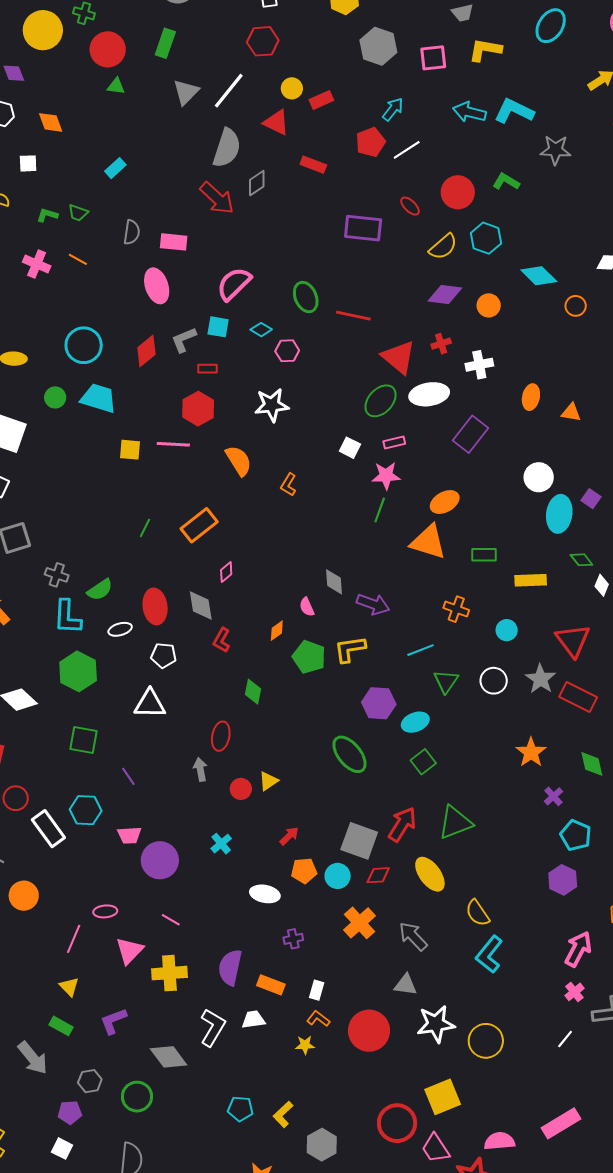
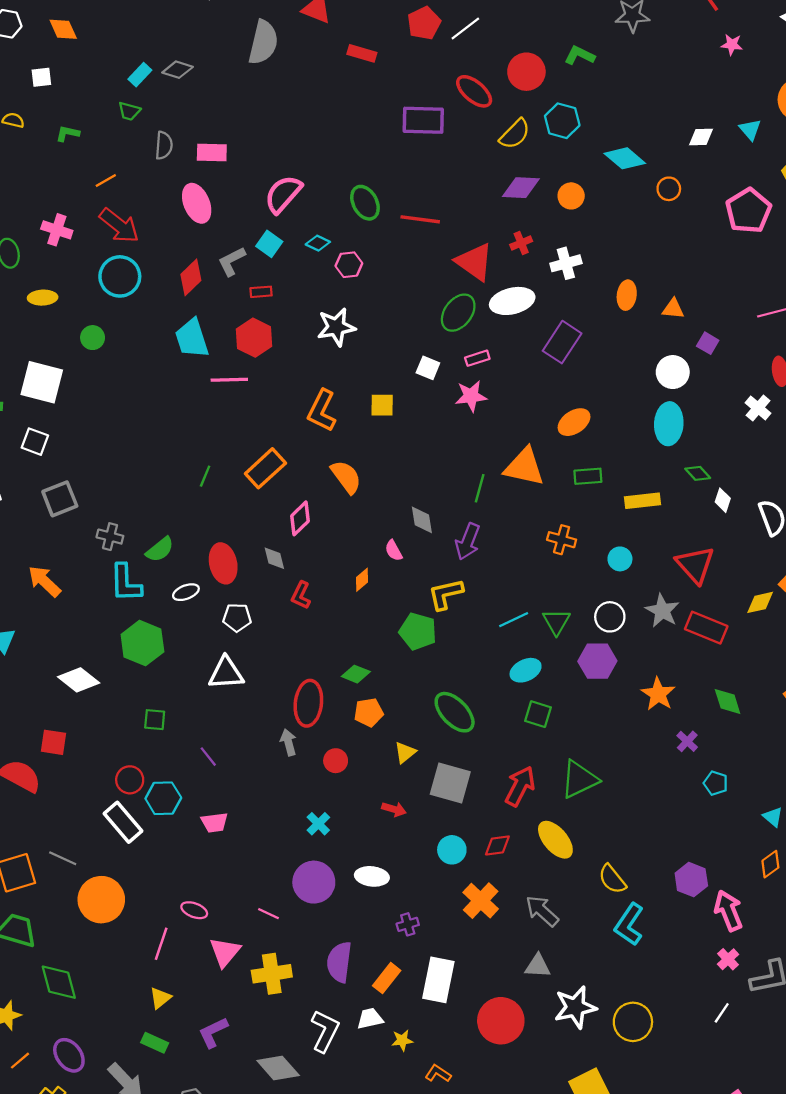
gray diamond: (257, 183) -> (178, 70), moved, turned 56
red arrow: (217, 198) -> (119, 226), moved
red ellipse: (410, 206) -> (474, 91), size x1.6
green trapezoid: (78, 213) -> (129, 111), moved
orange line: (78, 259) -> (106, 180), turned -54
pink cross: (37, 264) -> (57, 230), moved
cyan square: (218, 327) -> (269, 244), turned 30
cyan trapezoid: (99, 398) -> (192, 338), moved, turned -120
yellow square: (130, 450) -> (382, 405), moved
orange semicircle: (239, 461) -> (346, 477), moved
white circle: (539, 477) -> (673, 372), moved
orange L-shape: (288, 485) -> (322, 411), moved, size x1.6
purple square: (591, 499) -> (708, 343), moved
orange ellipse: (445, 502) -> (574, 422), moved
green line: (380, 510) -> (480, 488), moved
pink diamond: (226, 572) -> (300, 518), size x1.4
purple arrow: (373, 604) -> (468, 542), turned 96
gray diamond: (201, 606) -> (274, 558), size x0.7
cyan line: (420, 650) -> (514, 620), moved
green pentagon: (309, 657) -> (418, 631), moved
green diamond: (253, 692) -> (356, 674), moved, turned -75
purple hexagon: (379, 703) -> (597, 661), moved
red ellipse: (221, 736) -> (308, 703), size x1.4
green square: (84, 740) -> (155, 720), size x0.7
green square: (423, 762) -> (538, 714), turned -30
yellow triangle: (268, 781) -> (405, 752), moved
red circle: (16, 798) -> (130, 780), moved
cyan pentagon: (576, 835) -> (716, 783), size x0.7
red arrow: (289, 836) -> (394, 809), turned 65
gray square: (359, 841) -> (450, 783), moved
purple circle: (160, 860) -> (314, 882), moved
orange pentagon: (304, 871) -> (369, 712), moved
purple hexagon: (563, 880) -> (691, 880), moved
orange circle: (24, 896) -> (101, 900), size x1.4
pink ellipse: (105, 911) -> (194, 910), turned 30
pink arrow: (578, 949) -> (728, 911), turned -45
orange rectangle: (271, 985) -> (387, 978), turned -68
yellow triangle: (69, 987) -> (160, 998), turned 40
white rectangle: (317, 990) -> (438, 980), size x2.0
orange L-shape: (318, 1019) -> (438, 1074), moved
yellow star: (305, 1045) -> (402, 1040), moved

